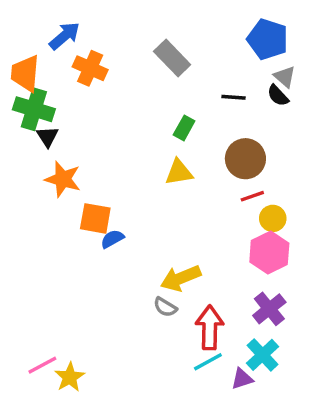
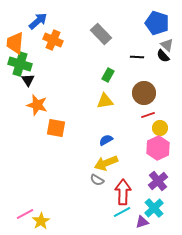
blue semicircle: (112, 239) -> (106, 140), moved

